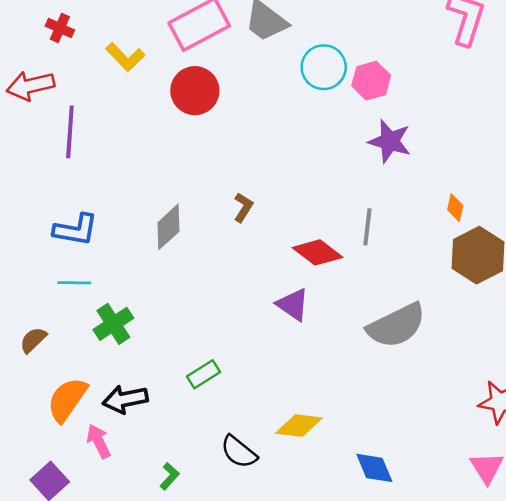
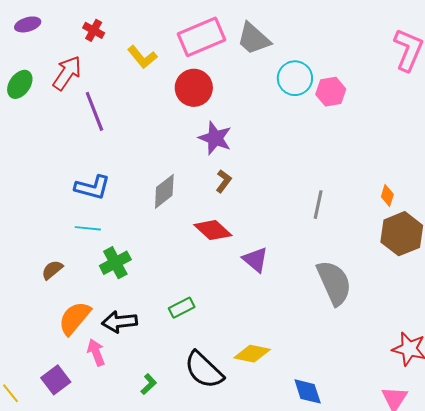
red arrow: (30, 86) -> (67, 73), turned 132
purple line: (70, 132) -> (94, 111), turned -30
purple star: (390, 141) -> (215, 138), moved
red diamond: (318, 252) -> (213, 230), moved
gray semicircle: (396, 326) -> (334, 283), turned -93
black semicircle: (239, 452) -> (204, 370), size x1.4

